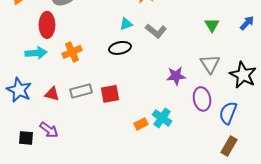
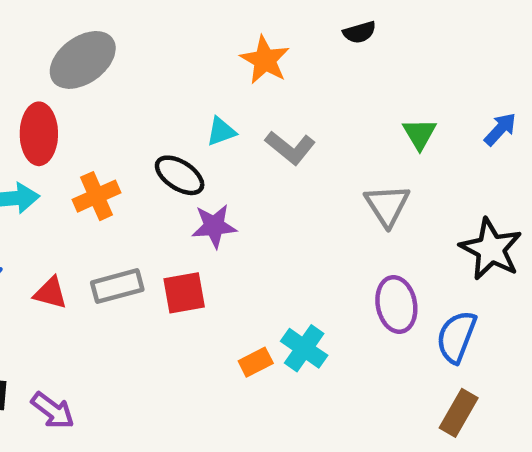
black ellipse: (120, 48) -> (180, 175), moved, turned 45
gray triangle: (210, 64) -> (387, 205), moved
purple star: (176, 76) -> (214, 226), moved
purple arrow: (49, 130) -> (53, 411), moved

